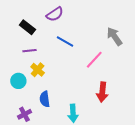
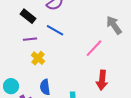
blue line: (65, 41) -> (55, 30), moved
cyan circle: (18, 81) -> (11, 86), moved

